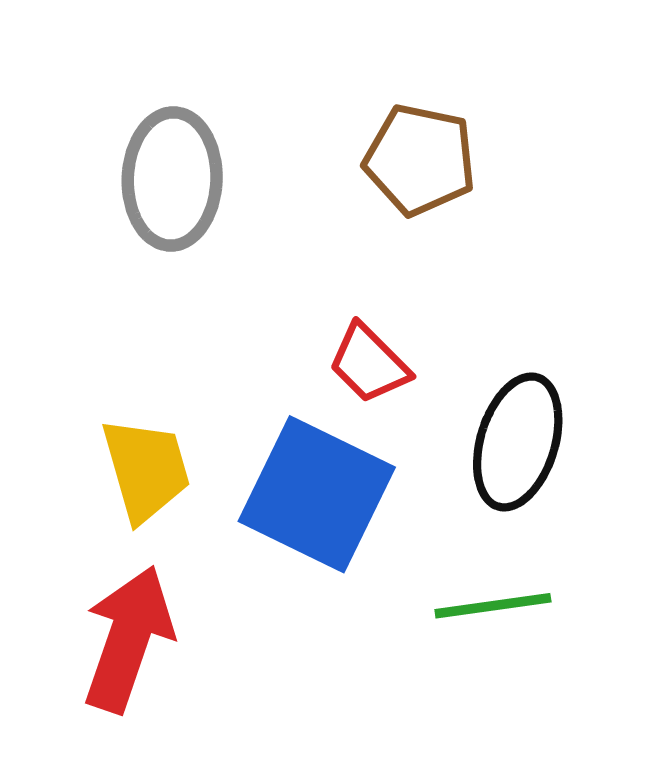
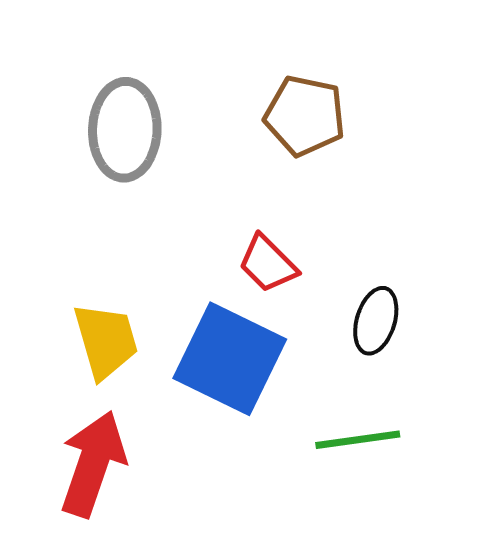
black ellipse: (518, 442) -> (376, 321), size x0.7

